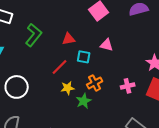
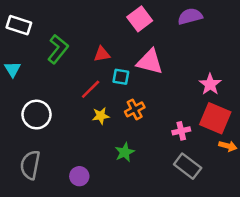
pink triangle: (107, 45) -> (150, 62), size x1.6
pink cross: (128, 86) -> (181, 131), moved
green star: (84, 101) -> (125, 152), moved

